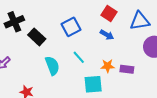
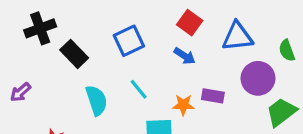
purple rectangle: (127, 69) -> (213, 96), moved

